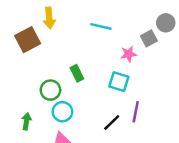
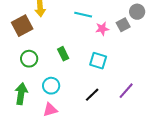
pink star: (129, 54) -> (102, 29), moved
green circle: (50, 90) -> (29, 59), moved
purple line: (136, 112) -> (126, 91), moved, turned 30
green arrow: (26, 121) -> (21, 94), size x1.5

